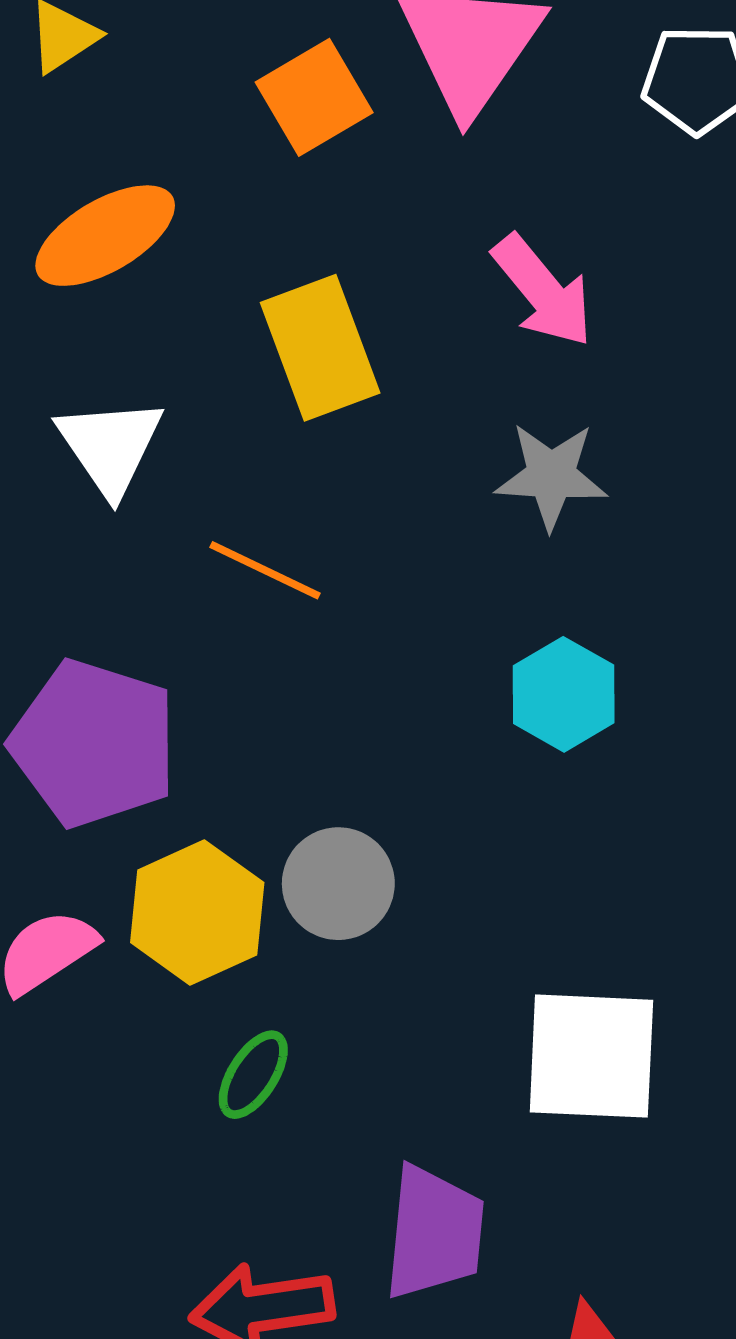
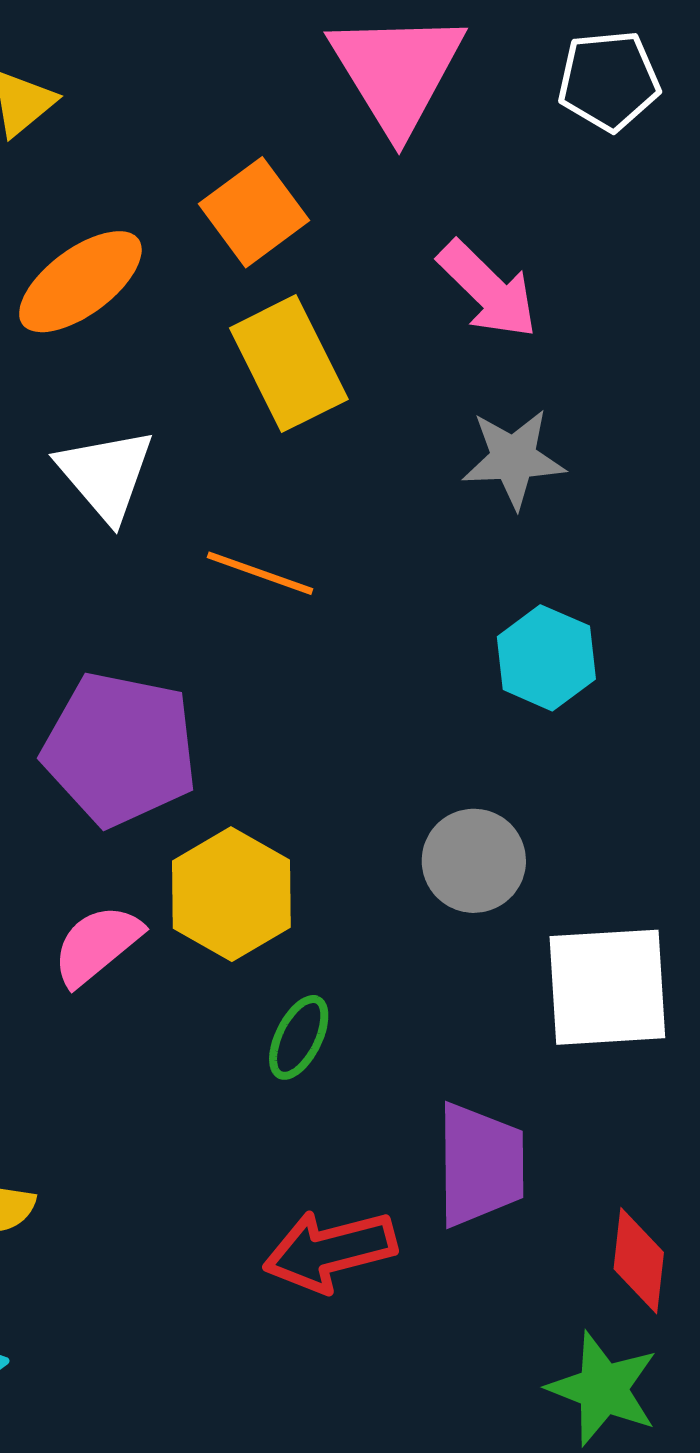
orange square: (314, 97) -> (254, 212), moved
gray circle: (338, 884) -> (474, 861), moved

